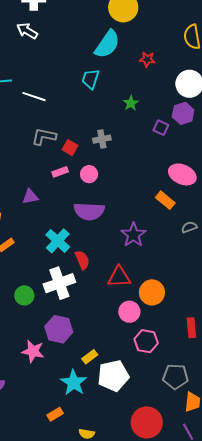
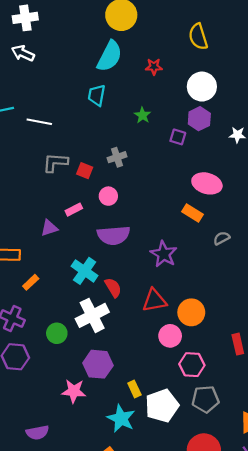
pink rectangle: (60, 172) -> (74, 210), moved
yellow rectangle: (90, 357) -> (134, 389), turned -70
gray pentagon: (175, 377) -> (205, 399), moved

